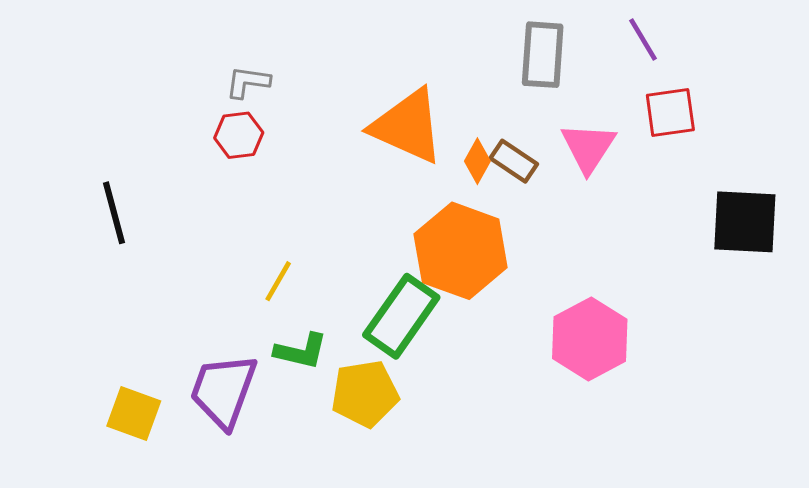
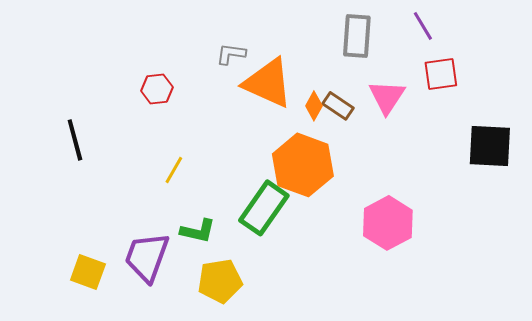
gray L-shape: (248, 82) -> (231, 54), moved
yellow line: (278, 281) -> (174, 170), moved
yellow pentagon: (365, 394) -> (220, 281), moved

